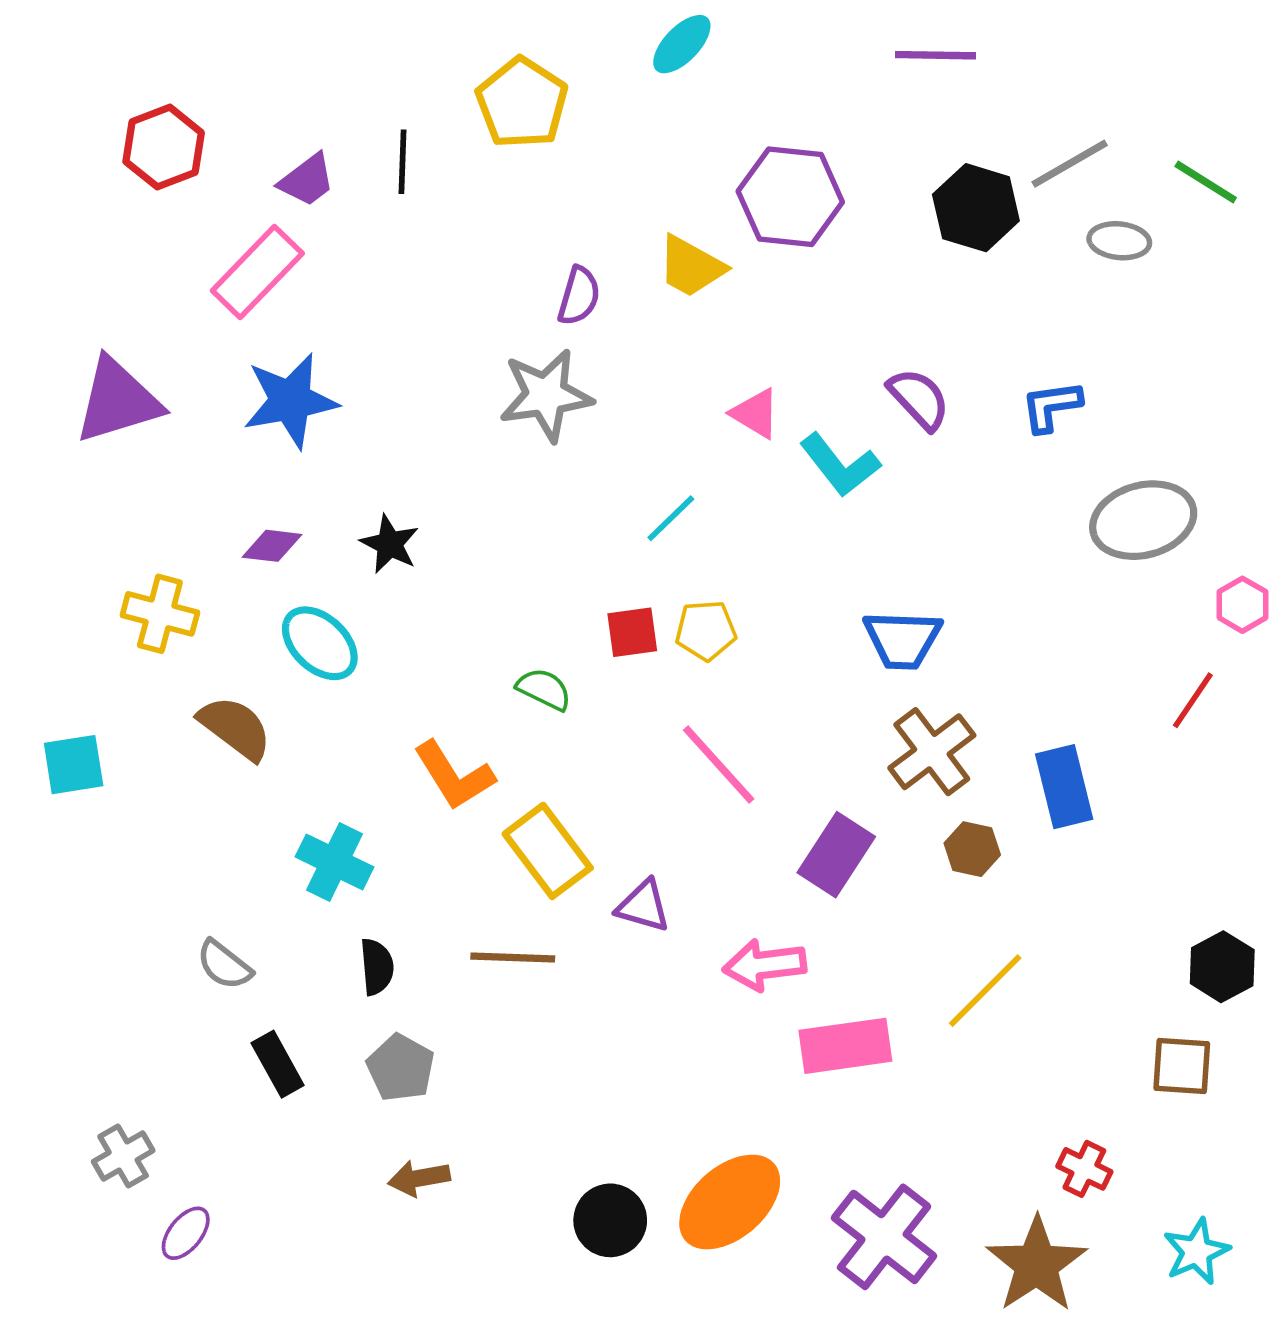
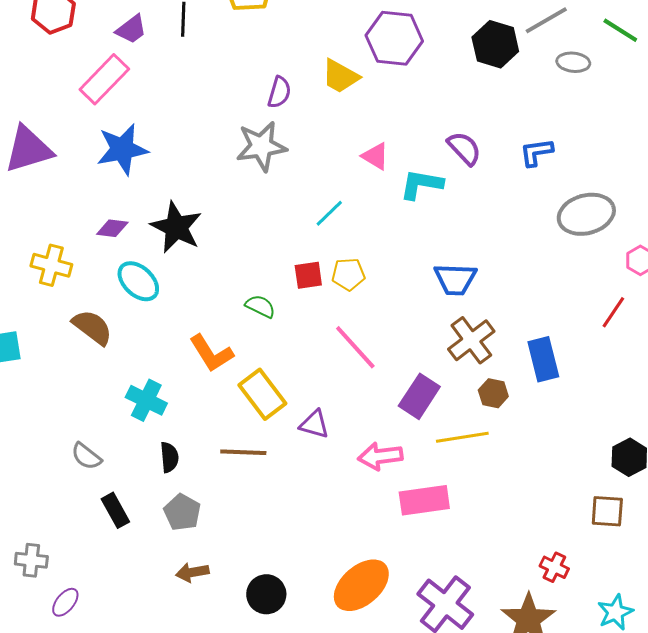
cyan L-shape: (840, 465) -> (421, 184), turned 138
black star: (390, 544) -> (176, 227), size x1.6
yellow line: (985, 991) -> (462, 437), moved, turned 36
gray cross: (123, 1156) -> (31, 560), turned 36
black circle: (610, 1220) -> (266, 594), moved

